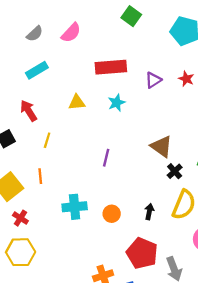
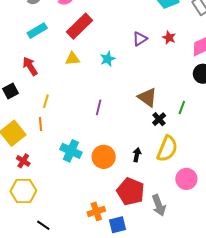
red rectangle: (111, 67) -> (80, 26), moved, turned -40
yellow line: (47, 140) -> (46, 101), moved
cyan cross: (75, 207) -> (71, 151), turned 30
orange circle: (112, 214) -> (104, 157), size x1.5

